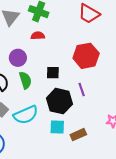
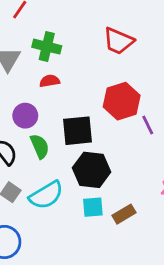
black square: (53, 73) -> (78, 131), size x1.6
purple line: (82, 90) -> (148, 125), moved

